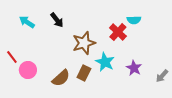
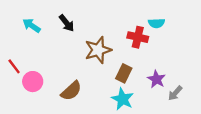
red cross: (118, 32) -> (138, 37), turned -30
cyan star: (105, 62) -> (123, 99), moved
brown rectangle: (84, 73) -> (124, 73), moved
gray arrow: (162, 76) -> (175, 93), moved

